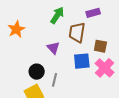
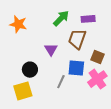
purple rectangle: (93, 13) -> (88, 19), moved
orange star: (16, 29) -> (18, 24), turned 30
gray line: (54, 80) -> (61, 82), moved

